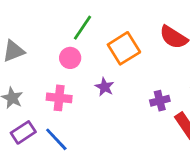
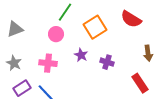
purple cross: (160, 101) -> (107, 62), moved, turned 32

